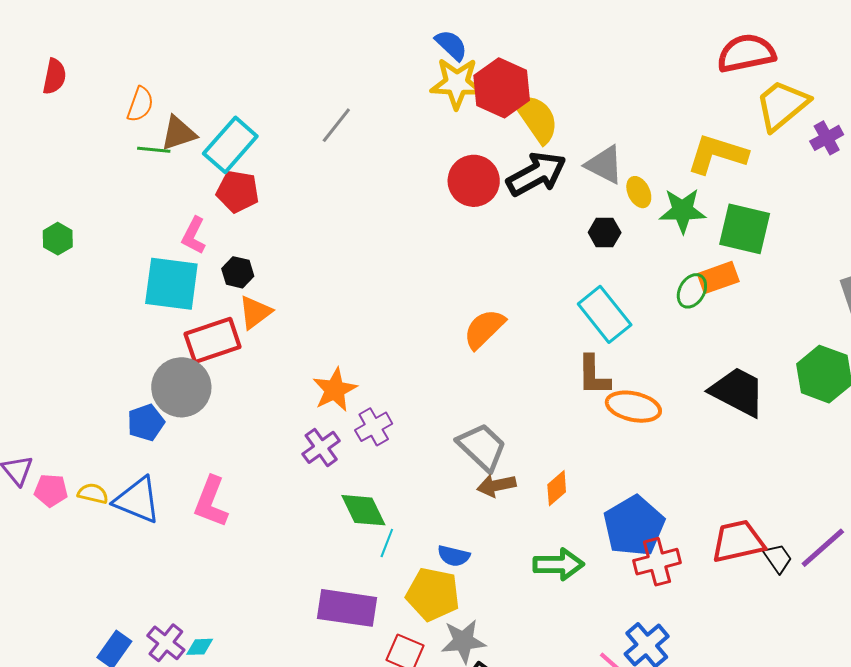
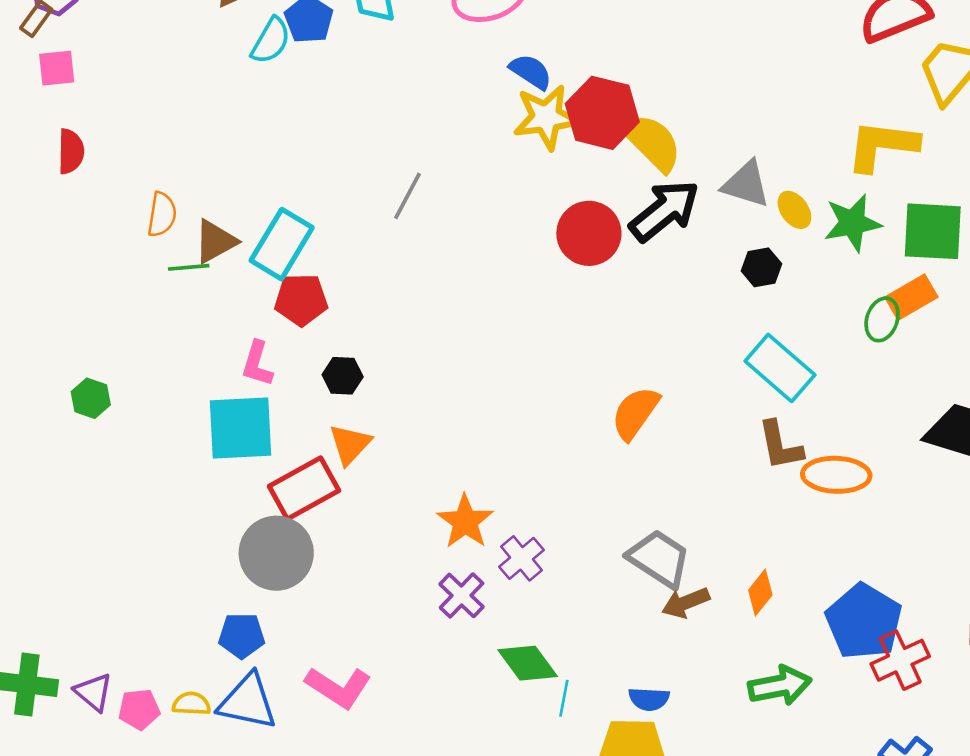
red semicircle: (54, 76) -> (71, 151), moved
black hexagon: (238, 272) -> (343, 376), moved
blue pentagon: (146, 423) -> (242, 636), moved, turned 30
pink L-shape: (211, 502) -> (338, 687), turned -68

